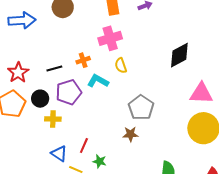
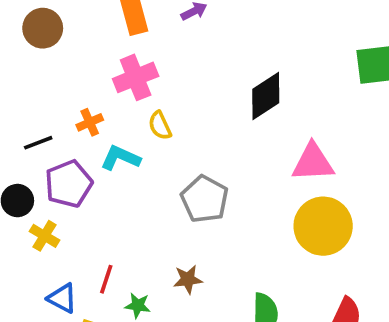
yellow cross: (53, 119) -> (45, 236), turned 35
brown star: (130, 134) -> (188, 279), moved

